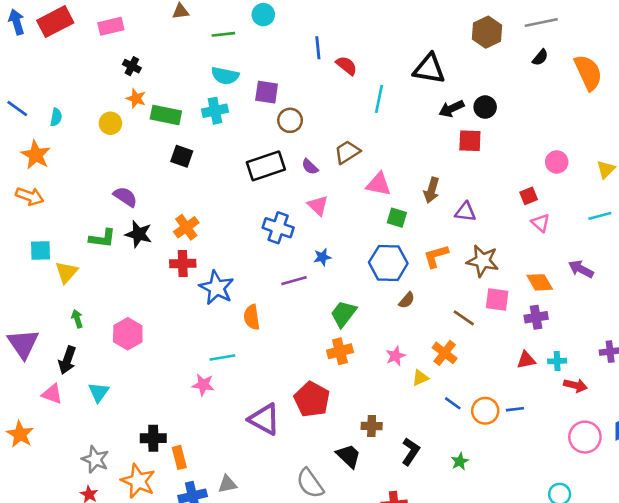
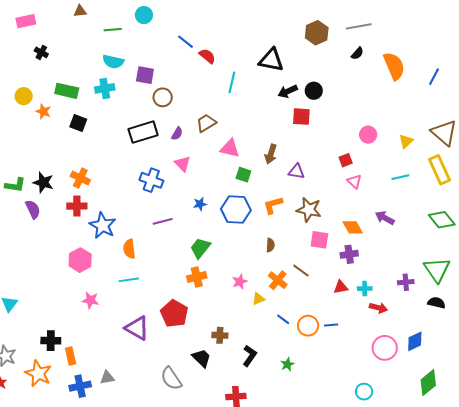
blue line: (318, 48) -> (186, 42), turned -48
orange star: (136, 98) -> (43, 111), moved
purple semicircle: (310, 167) -> (177, 134), turned -104
purple semicircle: (125, 197) -> (33, 209), moved, turned 30
orange cross: (186, 227) -> (80, 178), turned -30
blue star: (322, 257) -> (200, 204), moved
brown semicircle: (407, 300) -> (270, 245), moved, turned -40
brown line: (464, 318) -> (301, 271), moved
pink hexagon: (128, 334) -> (80, 260), moved
cyan line: (222, 357) -> (129, 280), moved

